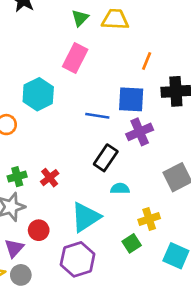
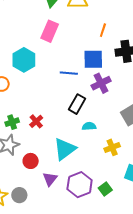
green square: (132, 243) -> (105, 189), moved
purple triangle: (14, 248) -> (50, 179), moved
purple hexagon: (78, 259) -> (80, 185), moved

